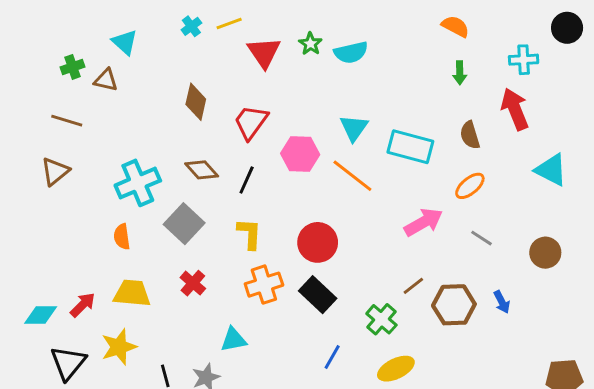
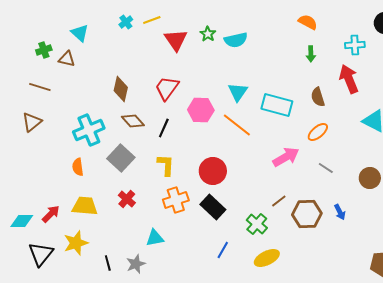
brown diamond: (196, 102) -> (121, 89), moved

